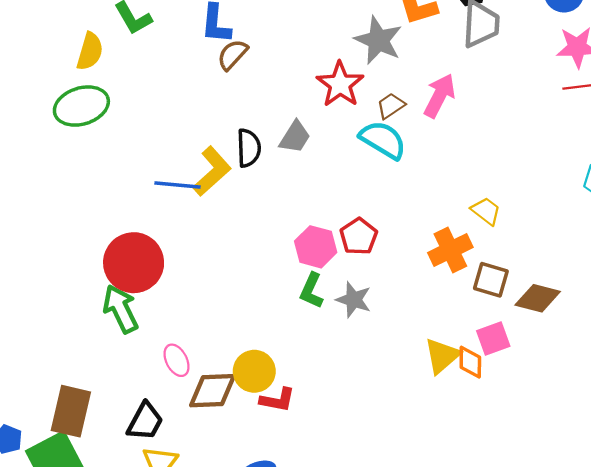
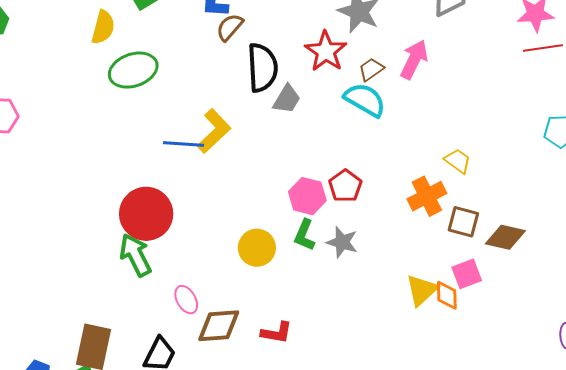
green ellipse: (81, 106) -> (133, 70), moved
black semicircle: (249, 148) -> (262, 68), moved, size x1.4
yellow circle: (254, 371) -> (257, 248), moved

